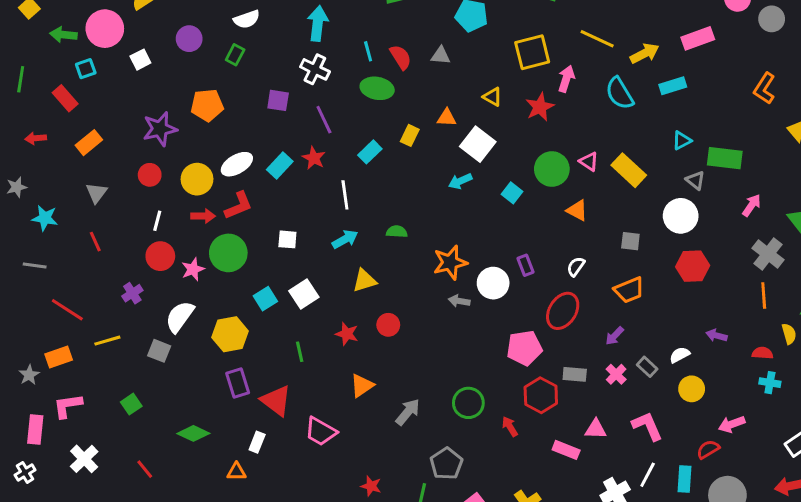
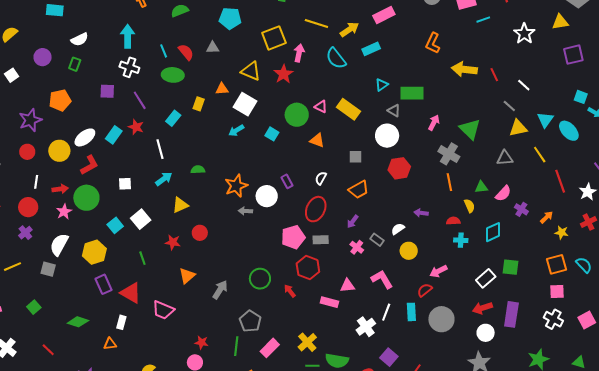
yellow triangle: (492, 97) -> (251, 71), size x1.5
red arrow: (203, 216) -> (60, 189), moved
red circle: (160, 256) -> (28, 207), moved
gray rectangle: (575, 374) -> (321, 240), moved

